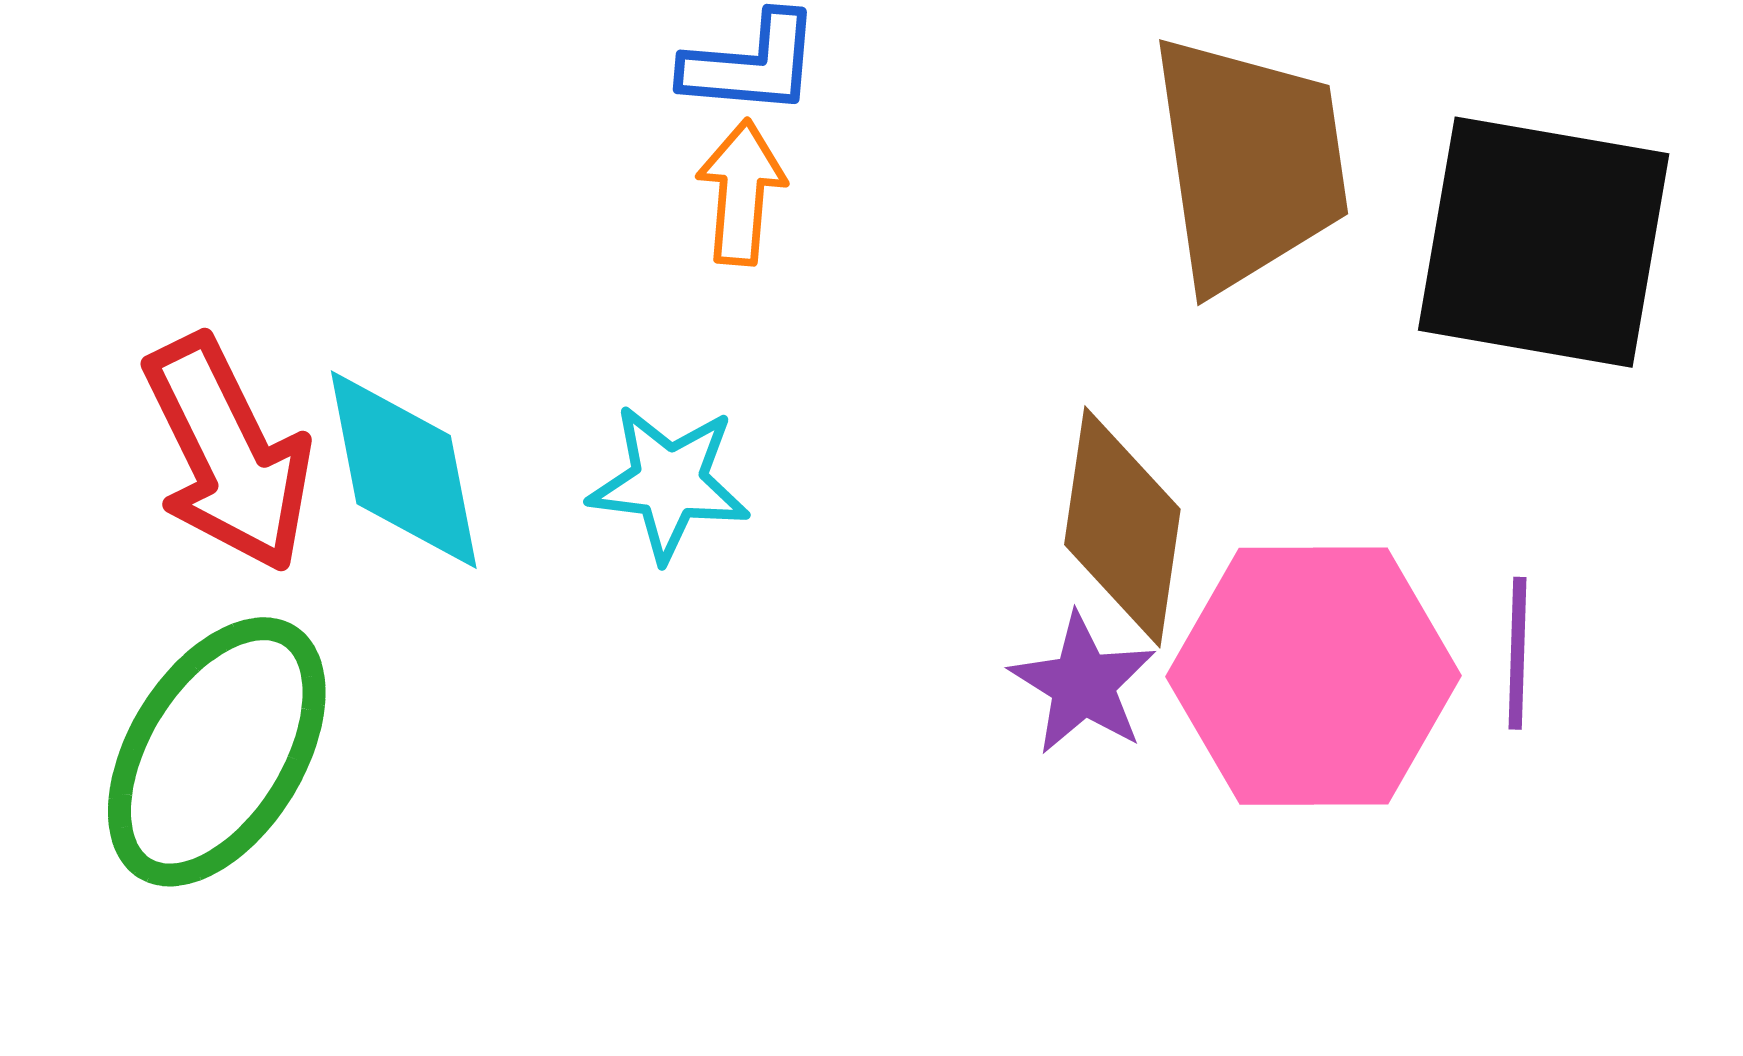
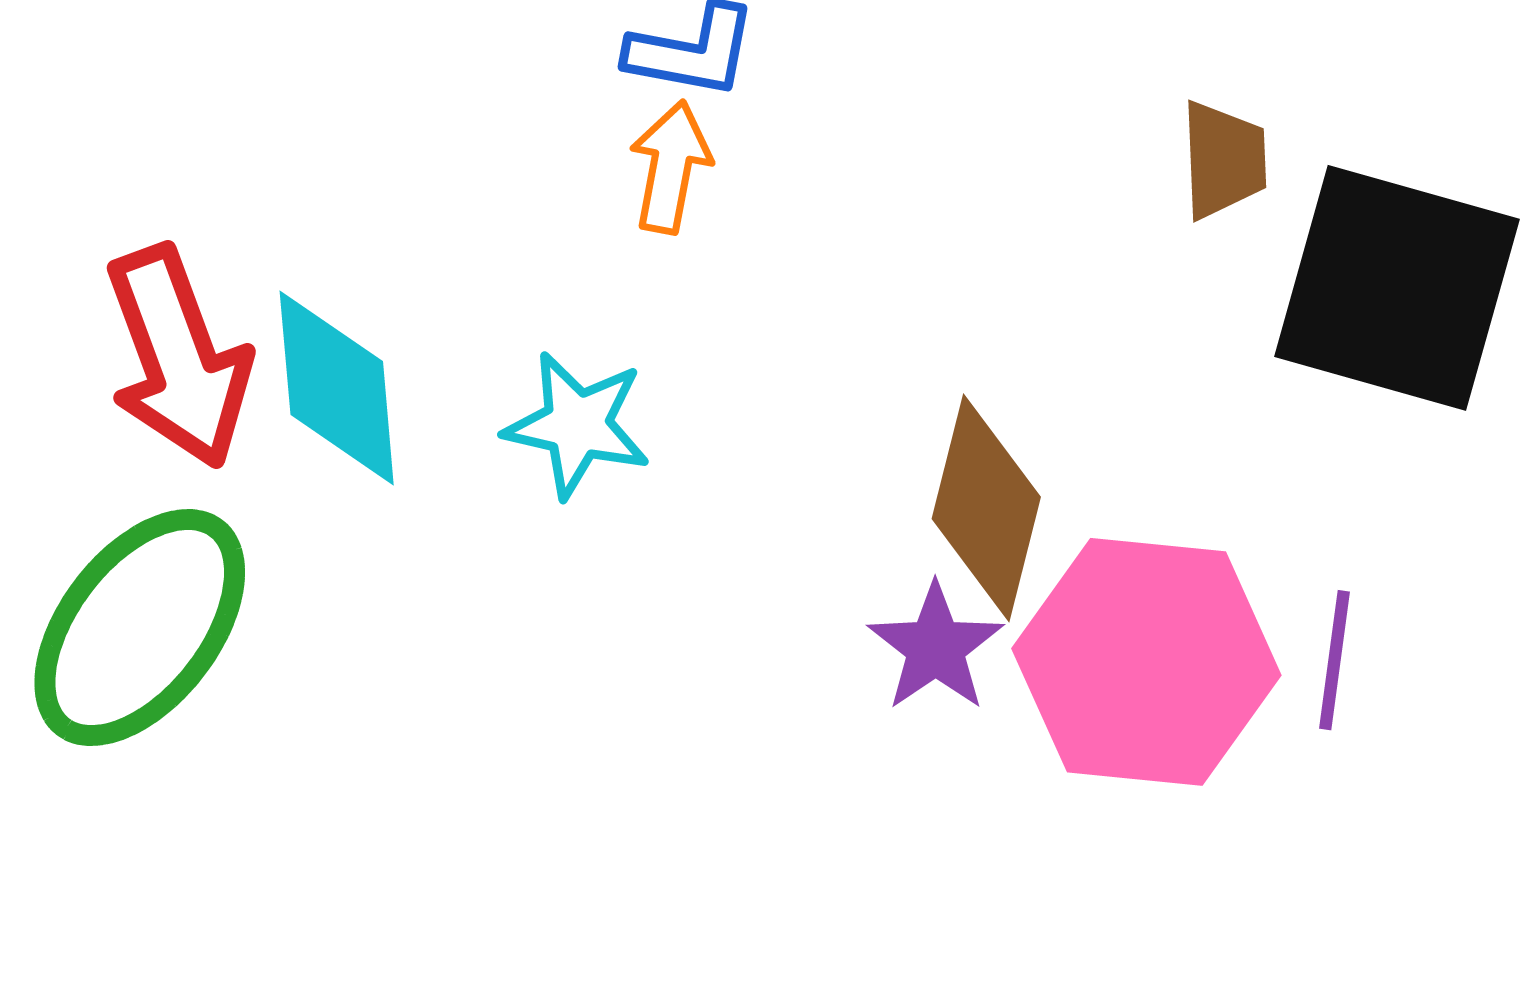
brown trapezoid: (1249, 163) -> (1224, 160), moved, size x0.5

